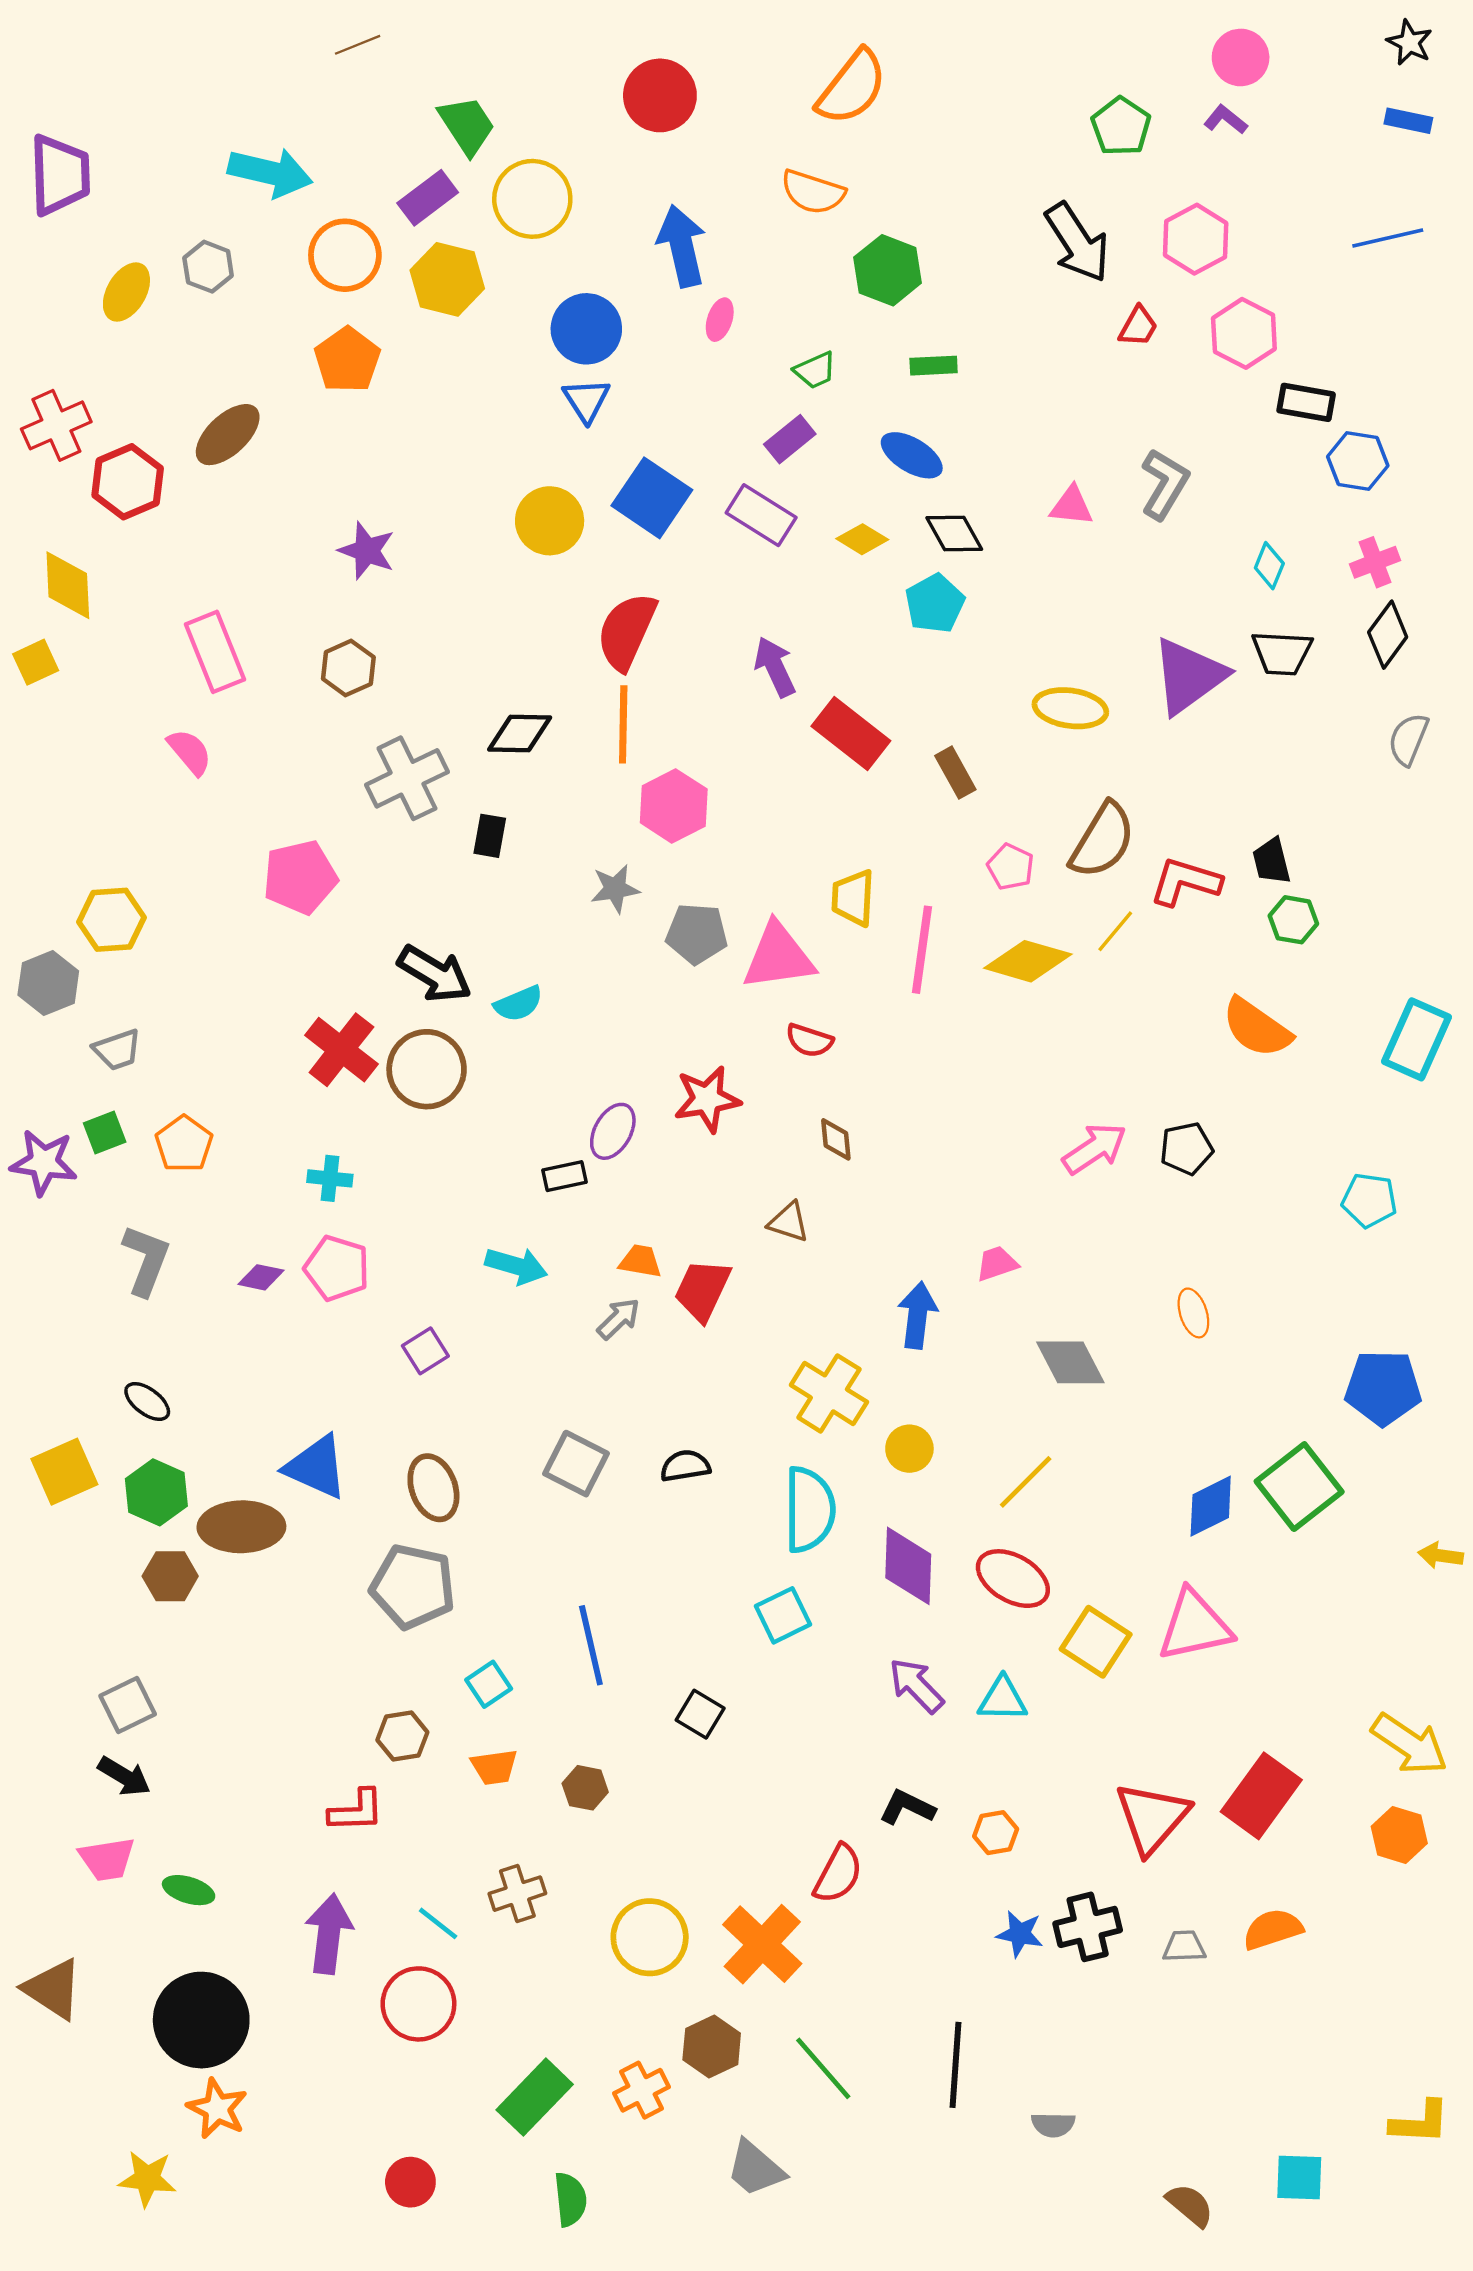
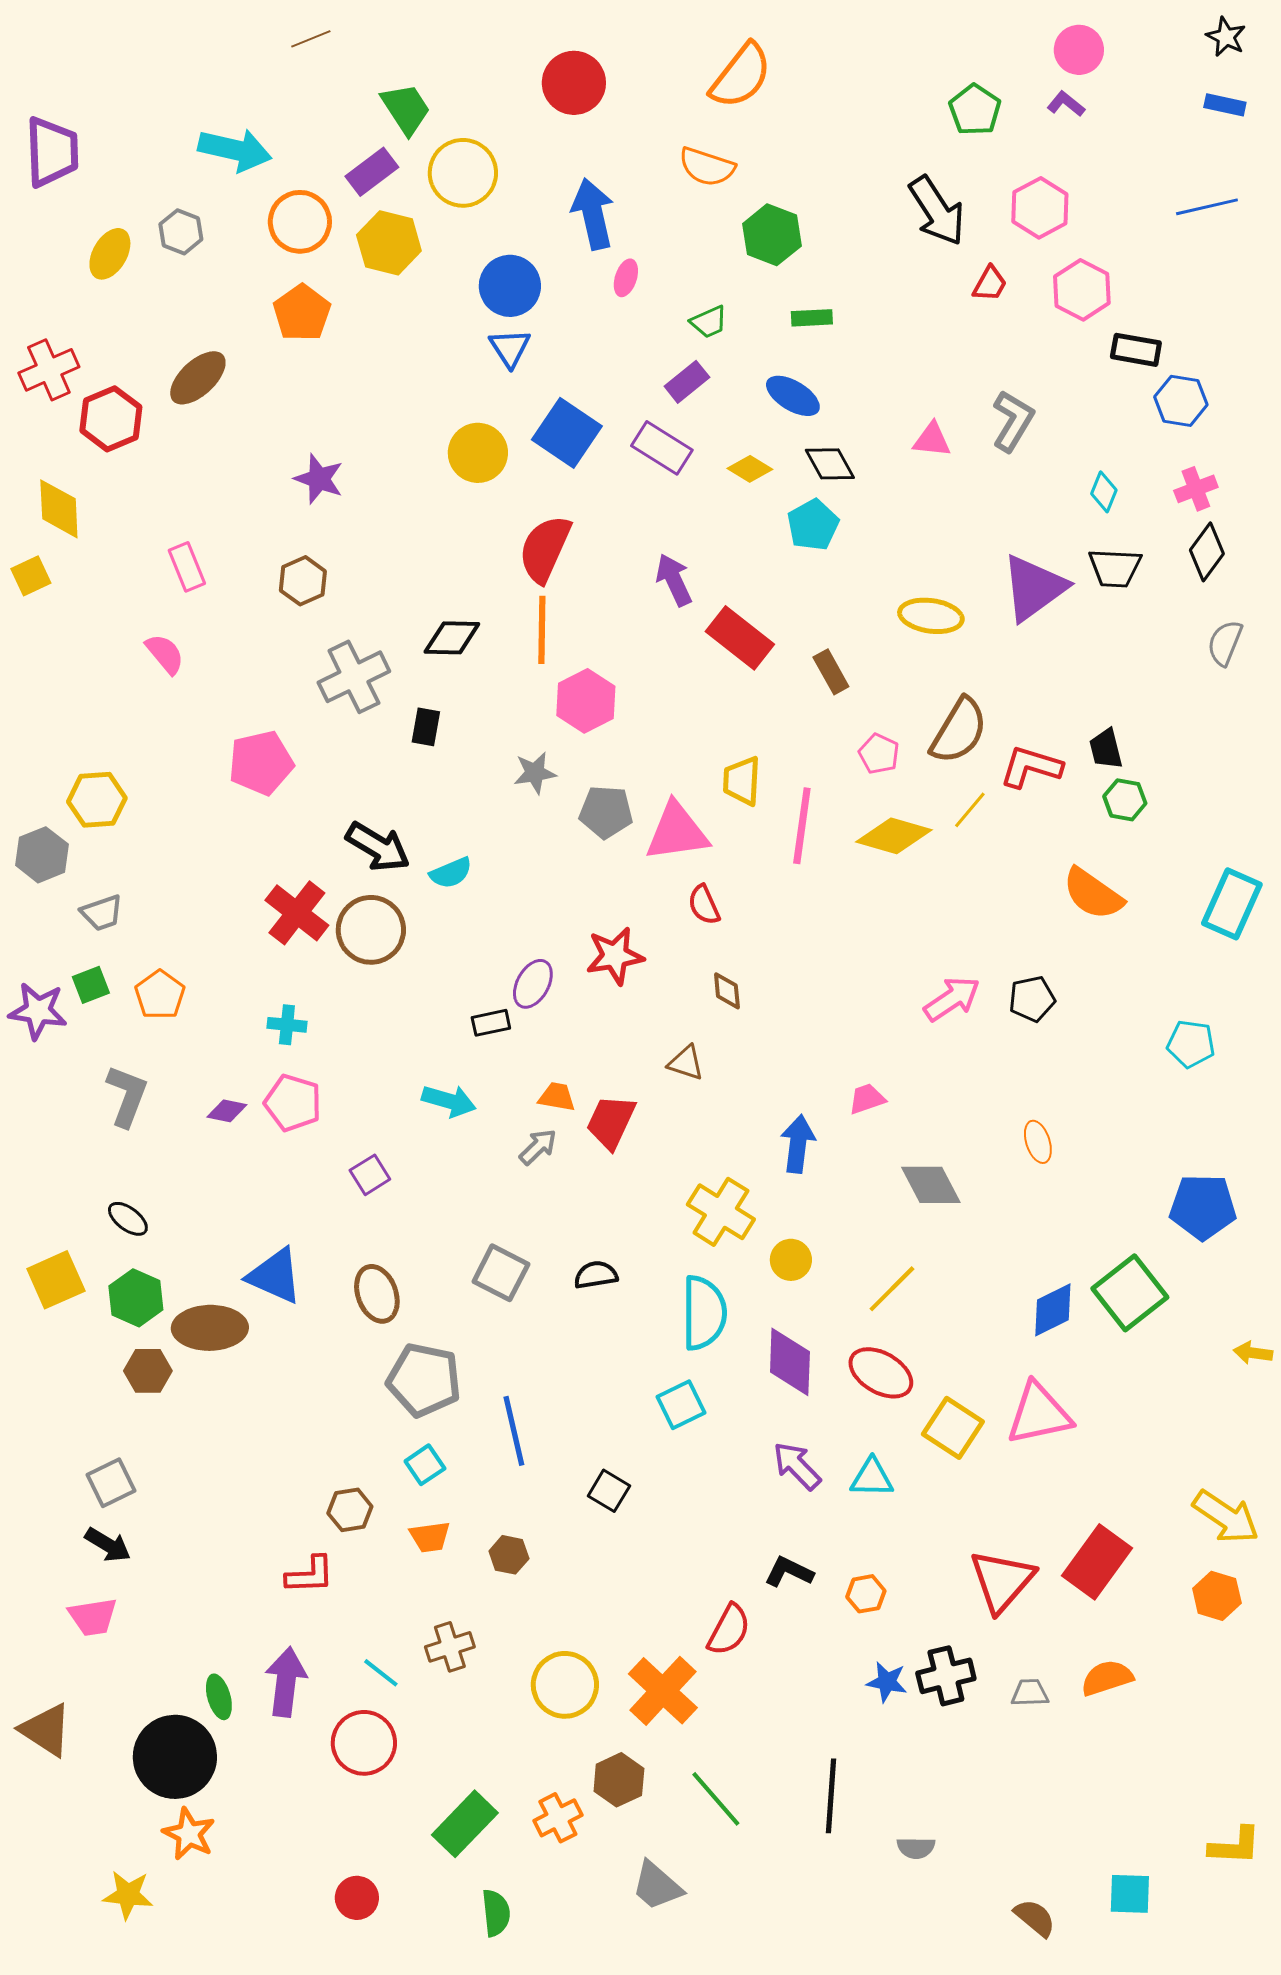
pink rectangle: (215, 652) -> (187, 567), size x0.7
red semicircle: (809, 1040) -> (704, 905), turned 48
gray pentagon: (413, 1587) -> (424, 1380), moved
green ellipse: (189, 1890) -> (219, 1697), moved, turned 57

